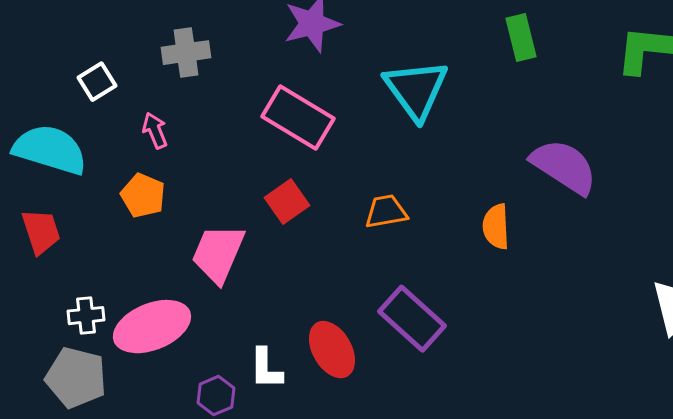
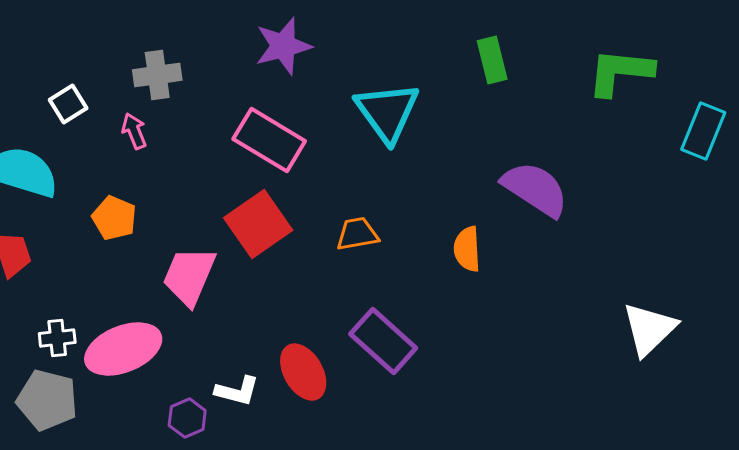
pink arrow: (155, 131) -> (134, 131), moved
red square: (287, 202) -> (258, 224), size x1.5
white L-shape: (266, 369) -> (237, 391), turned -75

